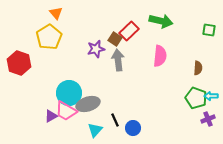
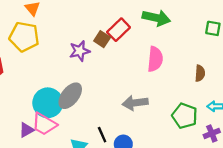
yellow pentagon: (49, 37) -> (24, 37), turned -30
gray arrow: (118, 60) -> (135, 103), moved, turned -90
green pentagon: (196, 98) -> (185, 116), moved
gray ellipse: (88, 104) -> (70, 96), moved, turned -35

